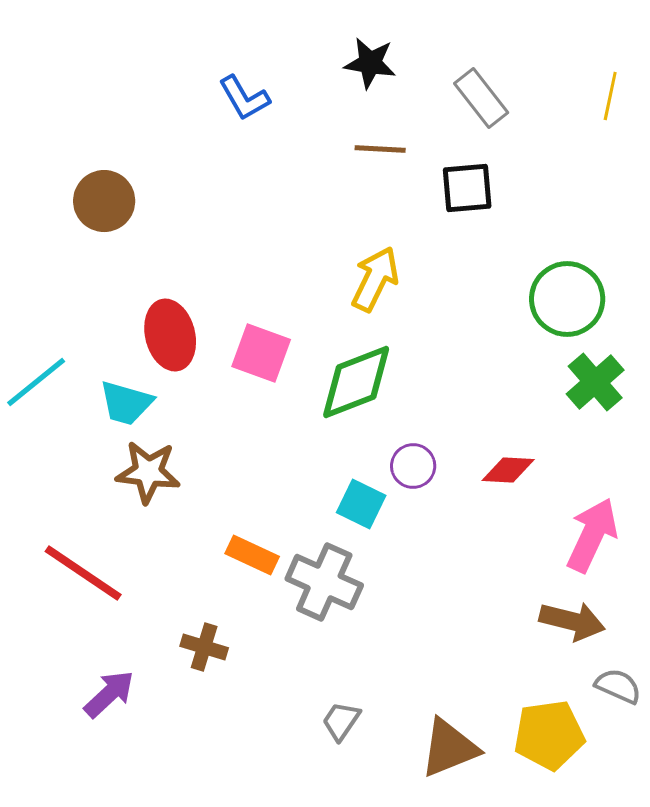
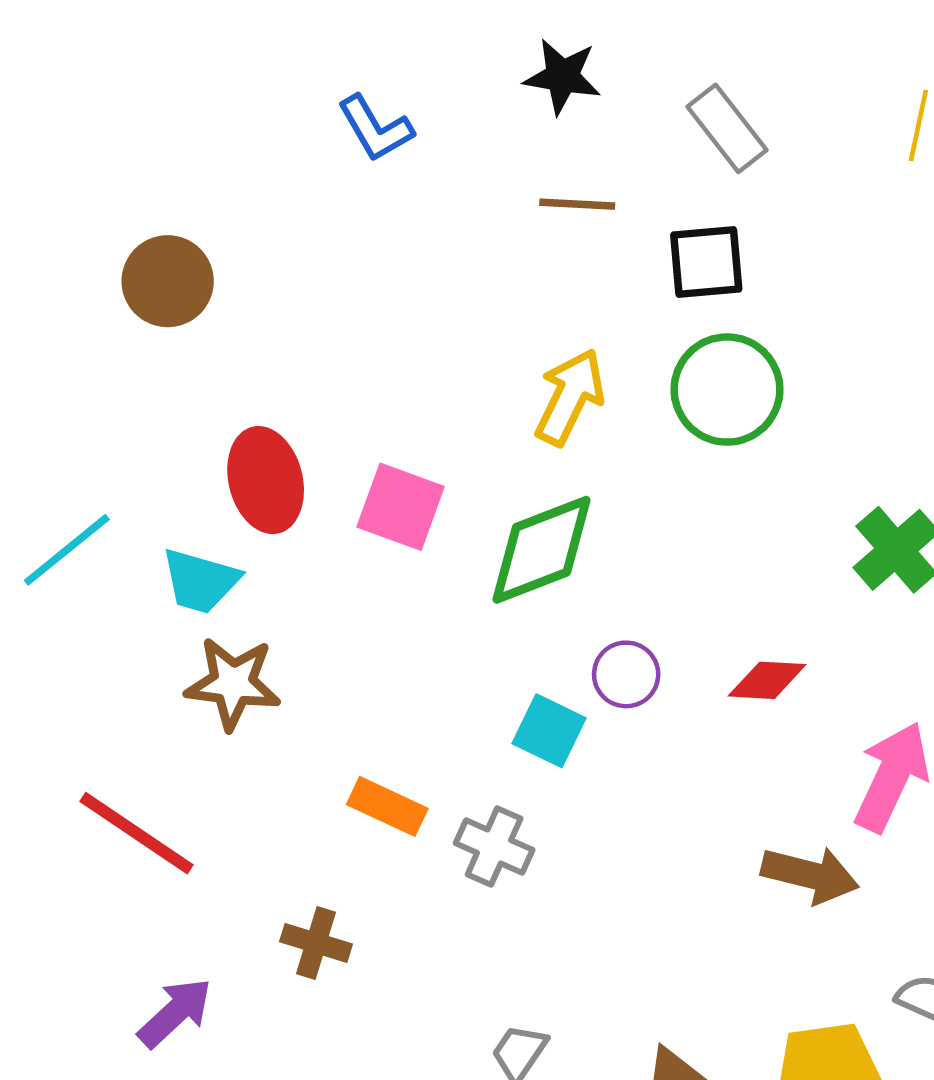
green circle: (567, 299) -> (727, 390), moved
gray cross: (324, 582) -> (494, 847), size x0.7
brown arrow: (572, 621) -> (810, 875), moved

